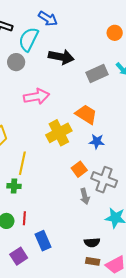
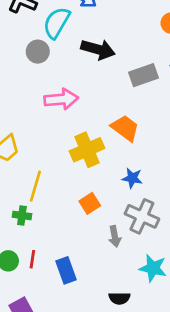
blue star: (97, 142) -> (132, 178), moved
orange square: (79, 169) -> (90, 203), moved
blue rectangle: (43, 241) -> (66, 270), moved

